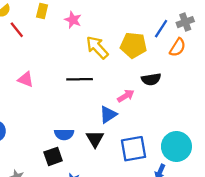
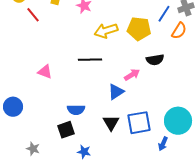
yellow arrow: (97, 47) -> (106, 31), turned -65
pink triangle: (26, 79) -> (45, 72), moved
black triangle: (95, 139) -> (111, 123), moved

